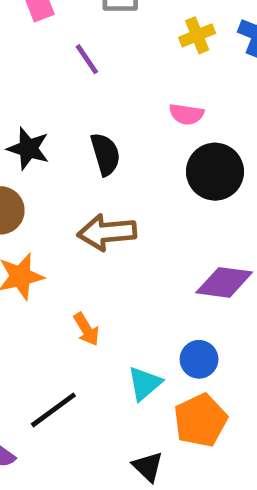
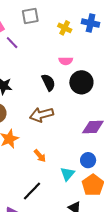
yellow cross: (197, 35) -> (65, 28), turned -32
purple line: (87, 59) -> (12, 43), moved
black semicircle: (105, 154) -> (48, 82), moved

